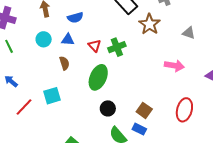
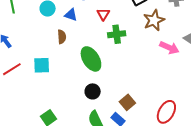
red triangle: (95, 46) -> (103, 14), moved
pink arrow: (174, 66) -> (169, 48), moved
green ellipse: (98, 77) -> (91, 59), turned -70

